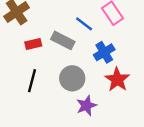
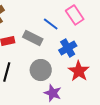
purple star: (86, 106) -> (53, 93), turned -30

